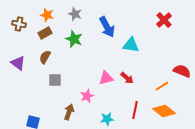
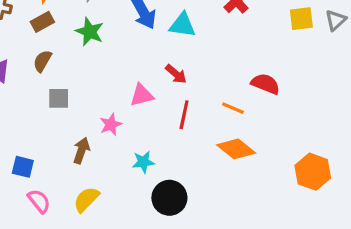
cyan triangle: (131, 45) -> (182, 25), moved
red arrow: (127, 78) -> (176, 74), moved
orange line: (162, 86) -> (233, 108), turned 56
red line: (135, 110) -> (184, 115), moved

